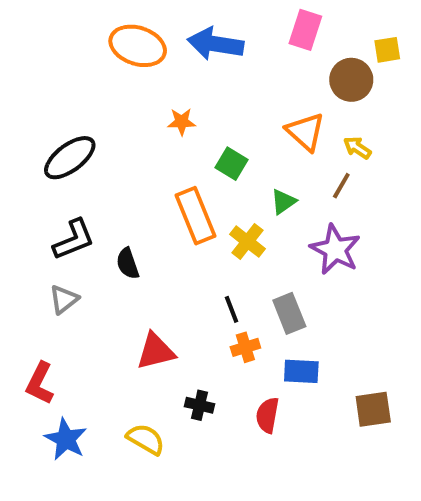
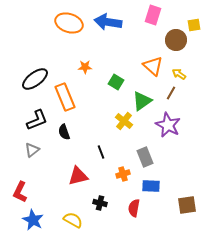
orange star: (182, 122) -> (85, 67), moved
green triangle: (283, 202) -> (142, 101), size x1.5
orange rectangle: (196, 216) -> (65, 97), moved
black line: (231, 309) -> (101, 152), moved

